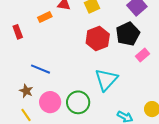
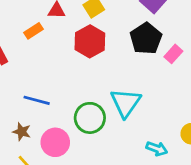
red hexagon: (98, 39) -> (90, 41), moved
pink rectangle: (143, 55) -> (173, 54), moved
green circle: (78, 102) -> (90, 118), moved

